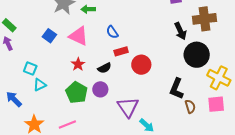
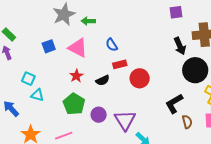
blue square: (49, 36) -> (49, 46), turned 32
cyan triangle: (40, 85) -> (37, 95), turned 40
purple circle: (100, 89) -> (99, 115), moved
black L-shape: (177, 89) -> (174, 103), turned 35

